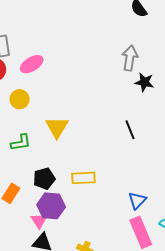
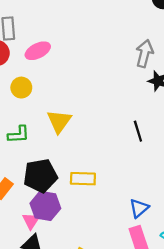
black pentagon: (44, 179) -> (40, 176), size x1.4

